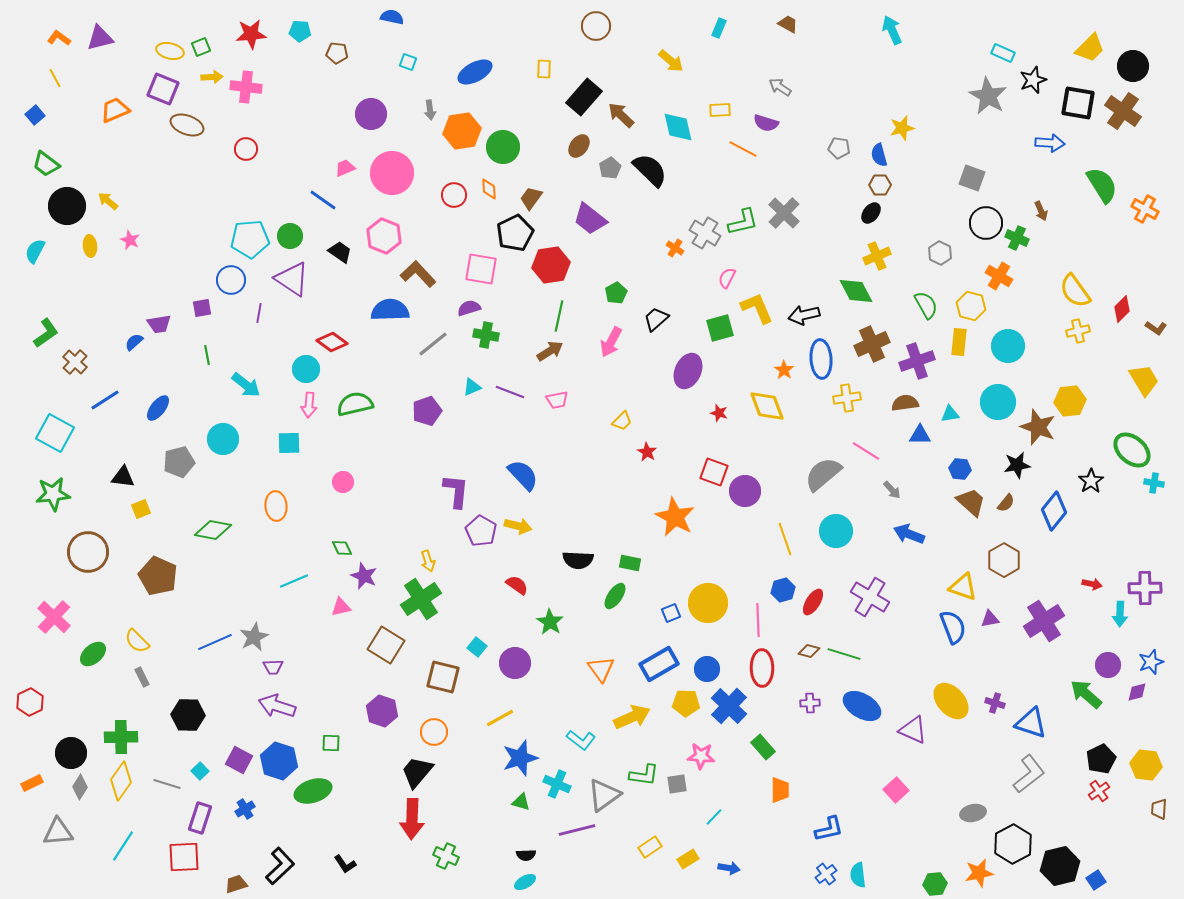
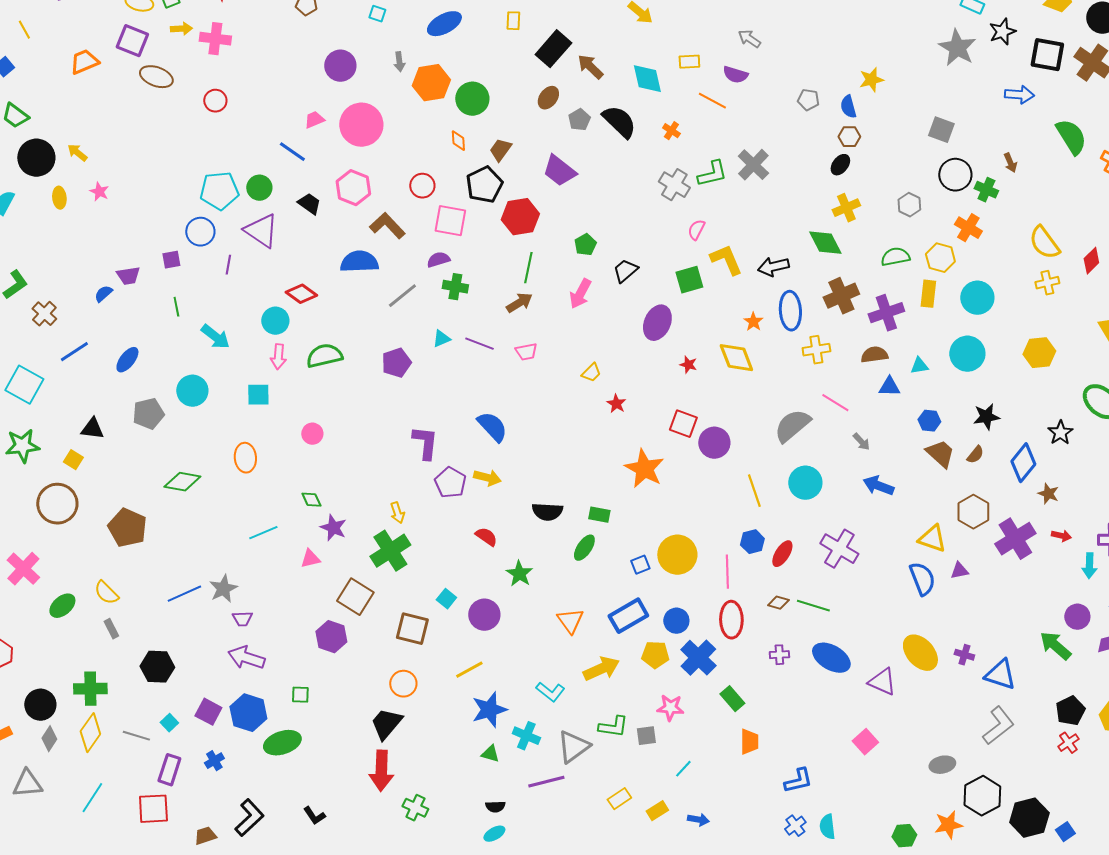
red circle: (454, 195) -> (422, 186), moved
orange cross: (675, 248) -> (671, 131), moved
green semicircle: (926, 305) -> (895, 257), turned -72
brown star: (1038, 427) -> (1048, 494), moved, size x0.6
yellow square: (141, 509) -> (73, 460), moved, turned -36
purple cross: (1044, 621) -> (1015, 539), moved
purple hexagon: (382, 711) -> (331, 637), moved

